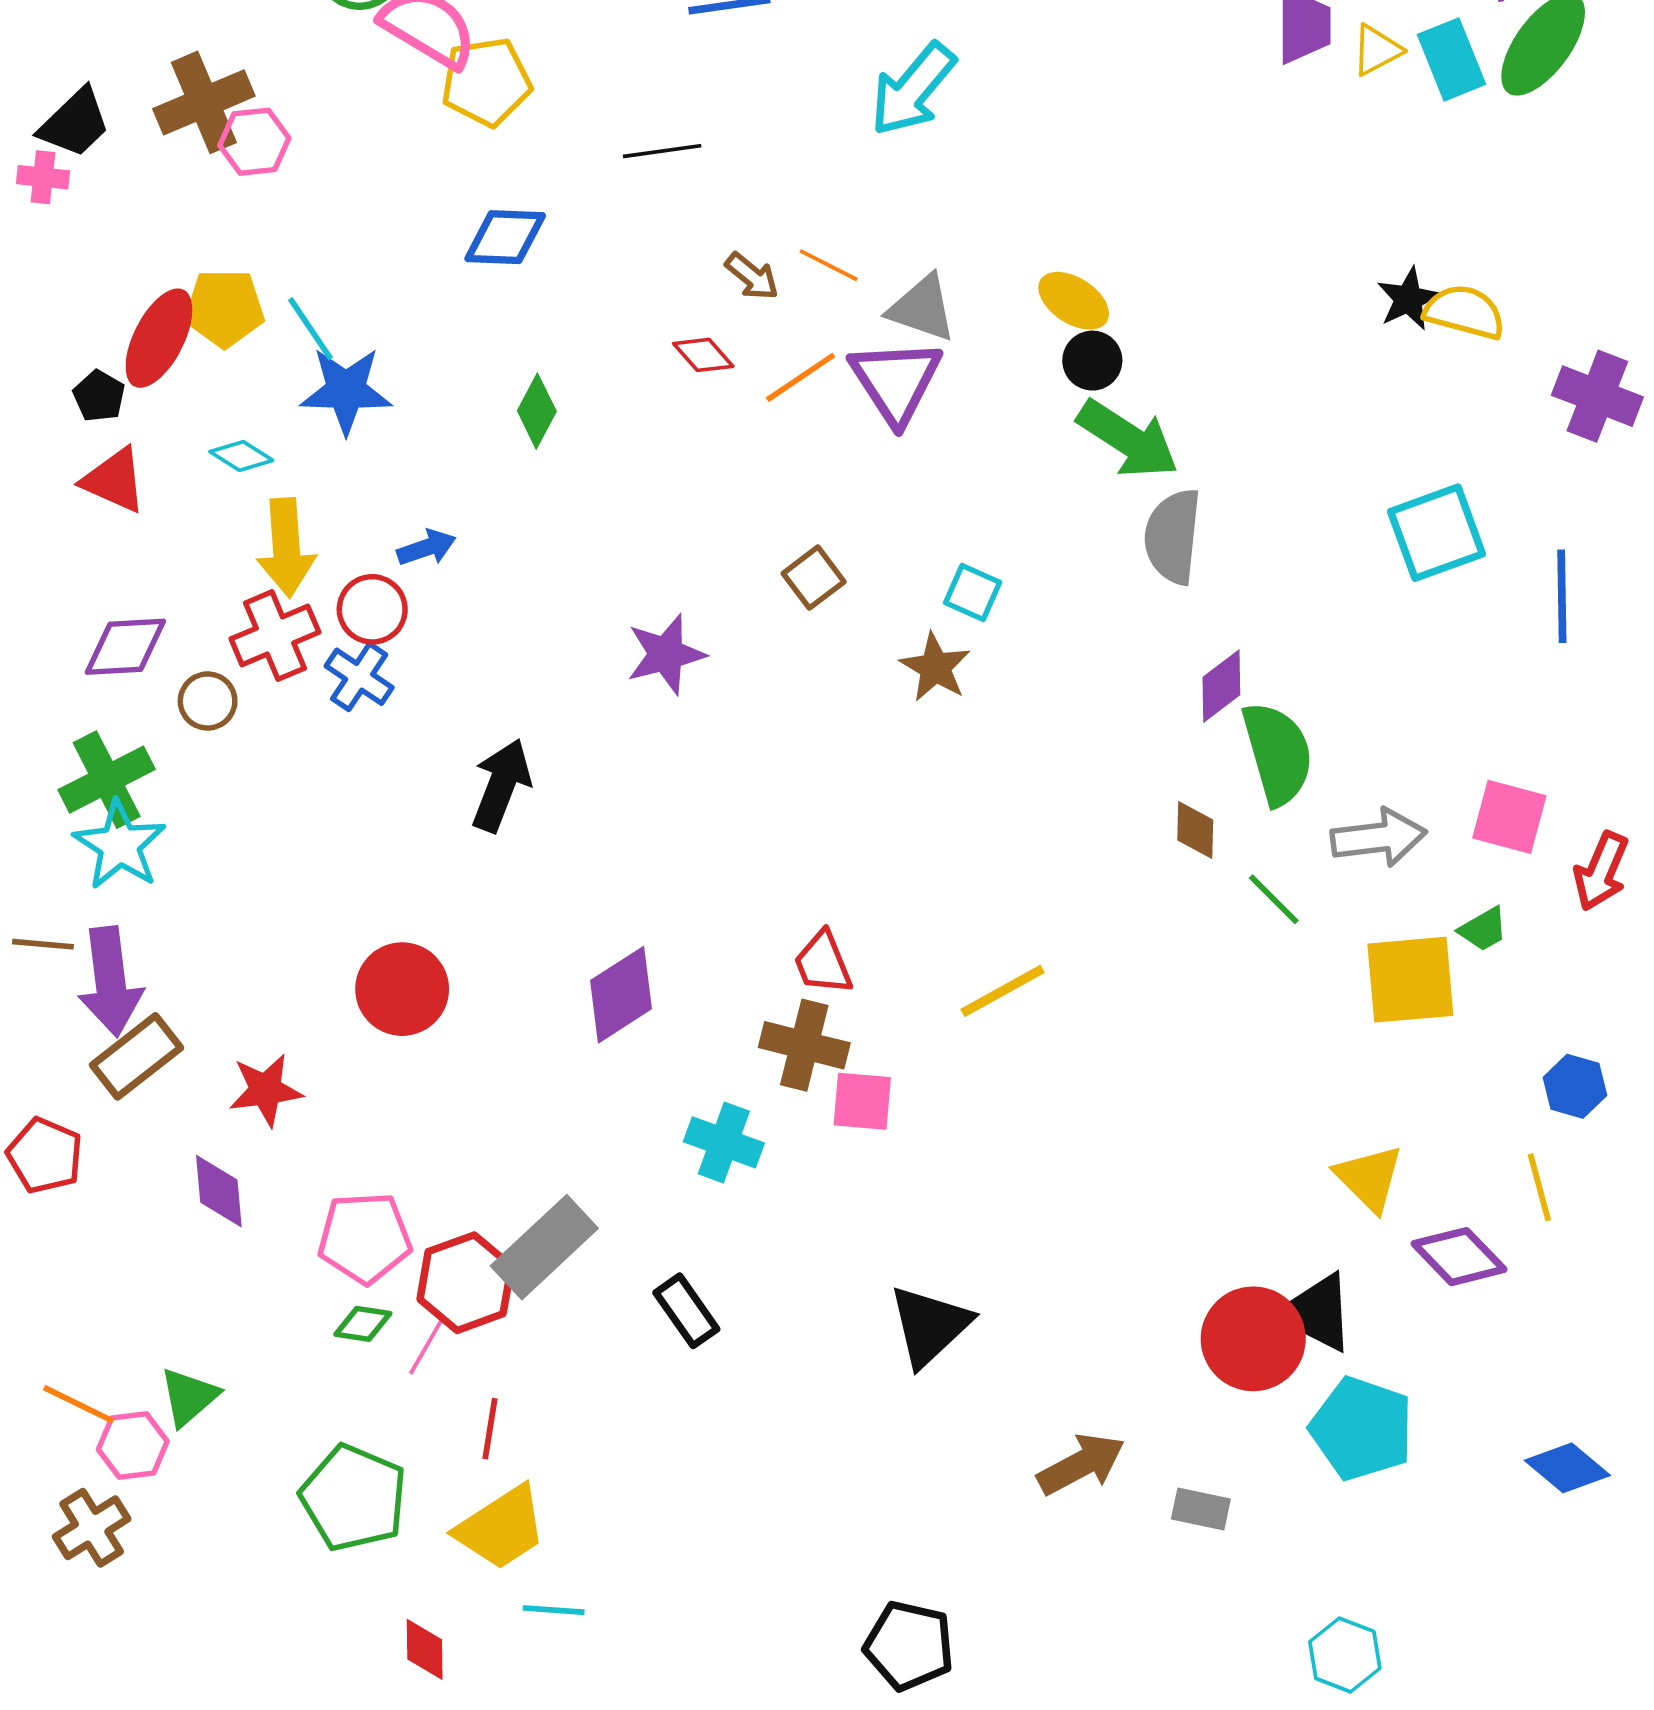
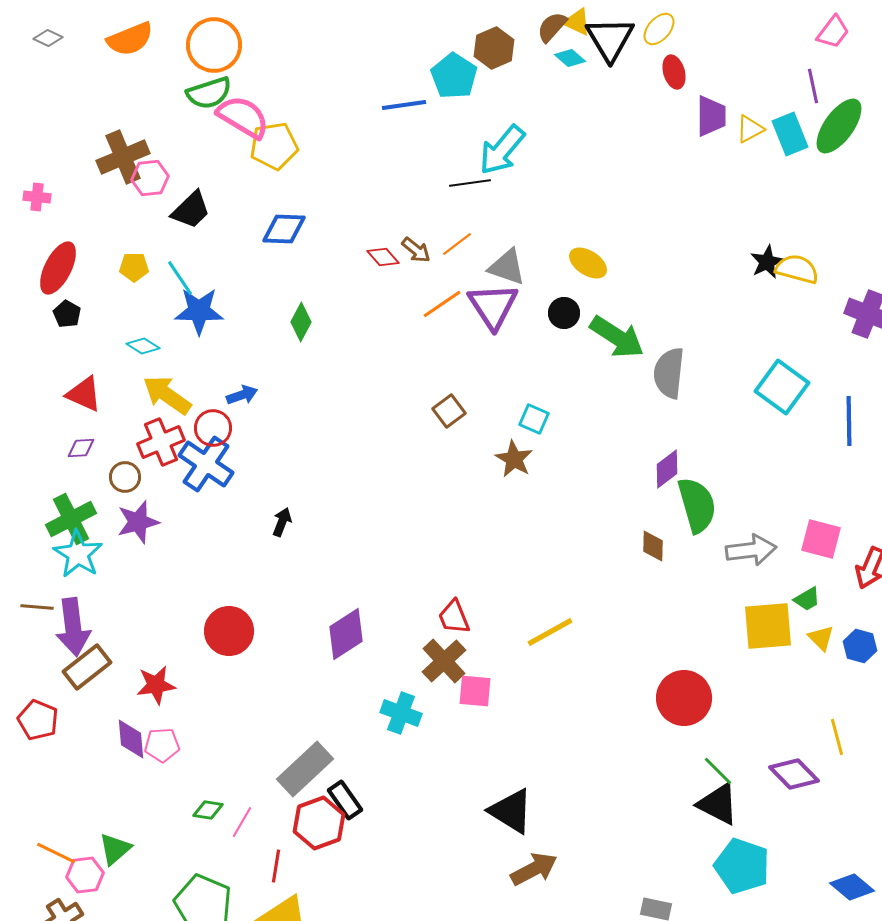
black trapezoid: (75, 123) -> (191, 210), moved
black line: (662, 151) -> (470, 183), moved
orange line: (829, 265) -> (457, 244), turned -64
yellow pentagon: (224, 308) -> (134, 267), size x0.7
red ellipse: (159, 338) -> (58, 268), moved
red diamond: (703, 355) -> (383, 257), moved
black circle: (1092, 361) -> (564, 313), moved
red triangle: (114, 480) -> (84, 394), moved
cyan square: (1437, 533) -> (782, 387), turned -34
gray semicircle: (1173, 536) -> (669, 373), moved
yellow arrow: (286, 548) -> (167, 395), turned 129
purple diamond: (125, 647) -> (81, 448), size x0.6
purple star: (666, 654) -> (138, 522), moved
blue cross: (359, 677) -> (206, 464), size x1.5
black arrow: (501, 785) -> (282, 522), size x0.6
green line: (1274, 899) -> (718, 771), moved
brown cross: (804, 1045) -> (444, 661), turned 33
blue hexagon: (1575, 1086) -> (860, 646), moved
yellow triangle: (1369, 1178) -> (821, 638), moved, size x0.7
pink pentagon: (365, 1238) -> (162, 745), moved, size x0.7
red hexagon: (466, 1283) -> (319, 823), moved
black rectangle: (686, 1311) -> (345, 800), moved
black triangle: (930, 1326) -> (511, 811), turned -45
red circle: (1253, 1339) -> (684, 698), moved
brown arrow: (1081, 1464) -> (534, 869), moved

